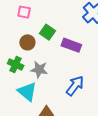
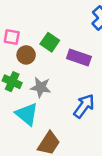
pink square: (24, 12) -> (12, 37), moved

